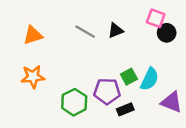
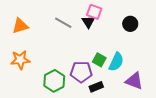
pink square: (156, 18) -> (94, 12), moved
black triangle: (116, 30) -> (88, 22), turned -40
green square: (129, 77) -> (99, 60), turned -32

